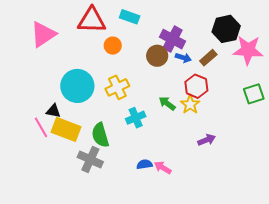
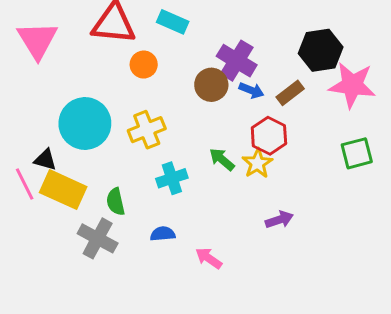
pink triangle: (43, 34) -> (37, 40), turned -32
green semicircle: (100, 135) -> (116, 202), size x0.7
blue semicircle: (145, 164) -> (163, 234), moved

